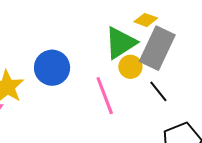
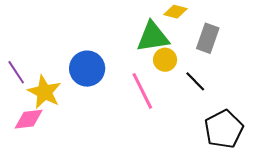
green triangle: (121, 43) -> (153, 37), turned 30
gray rectangle: (157, 48) -> (208, 38), moved, size x0.7

